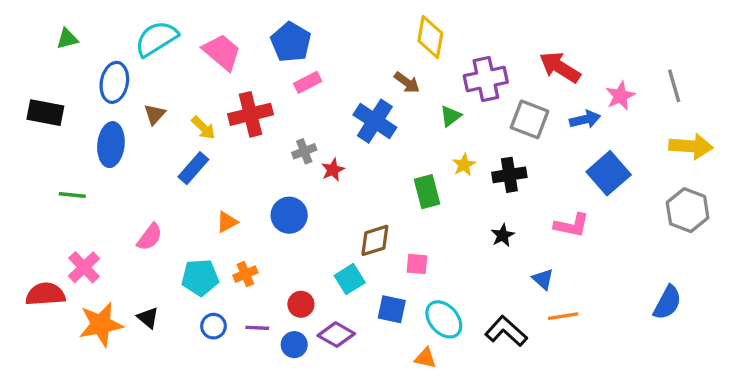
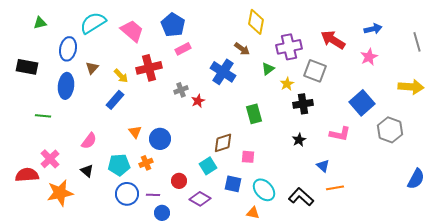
gray line: (674, 86) -> (417, 42), moved
blue arrow: (585, 119) -> (373, 29), moved
yellow star: (464, 165) -> (287, 84), moved
gray hexagon: (688, 210) -> (390, 130), moved
blue circle: (289, 215) -> (160, 139), moved
orange triangle: (227, 222) -> (135, 132), turned -40
blue semicircle: (667, 303) -> (416, 179), moved
black triangle: (148, 318) -> (87, 171), moved
blue circle: (213, 326) -> (127, 194), size x1.5
blue circle: (294, 345) -> (162, 213), moved

